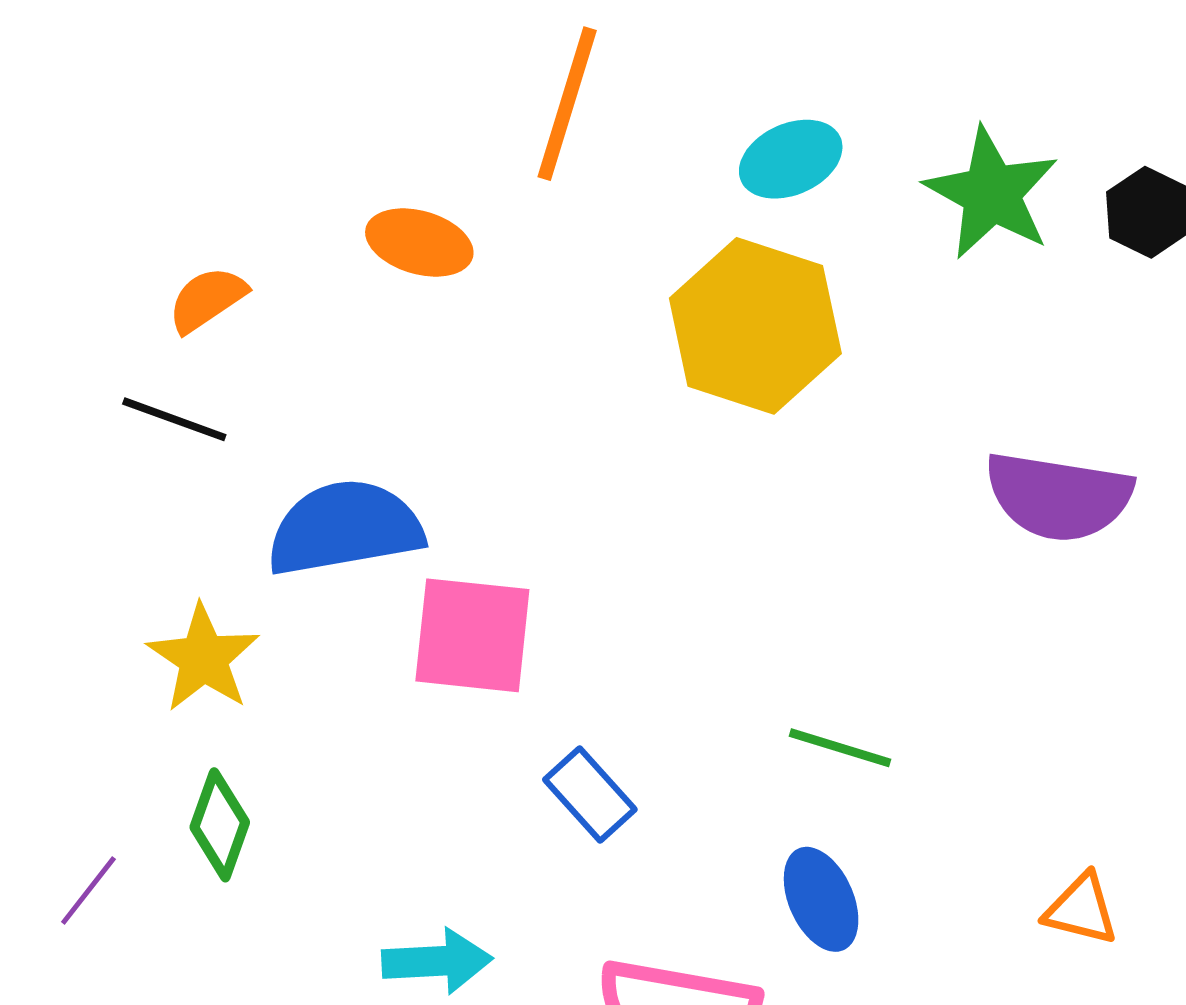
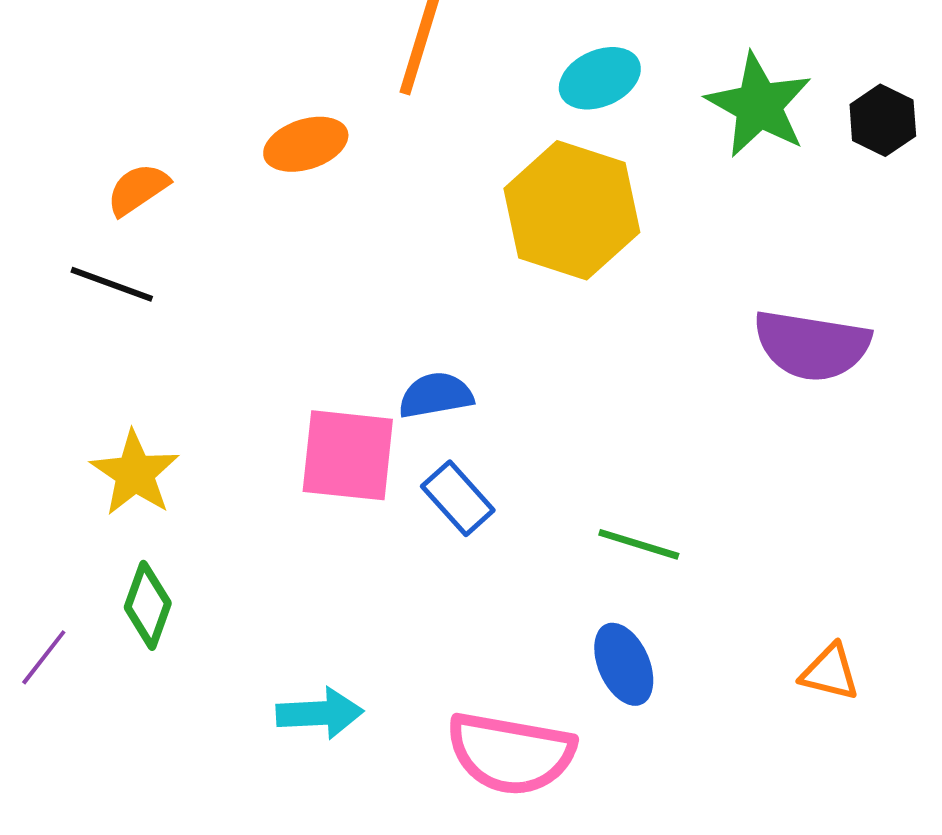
orange ellipse: (419, 243) -> (306, 144), turned -34
blue semicircle: (345, 528) -> (436, 395), moved, size x0.6
blue rectangle: (590, 794) -> (458, 498), moved

